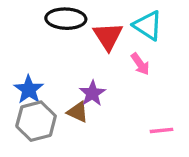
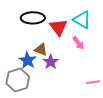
blue star: (29, 90) -> (28, 60), moved
brown triangle: (78, 112) -> (41, 49), moved

